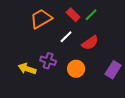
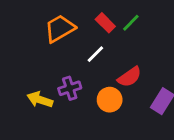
red semicircle: (90, 43) -> (130, 77), moved
purple cross: (48, 61) -> (70, 88), turned -35

